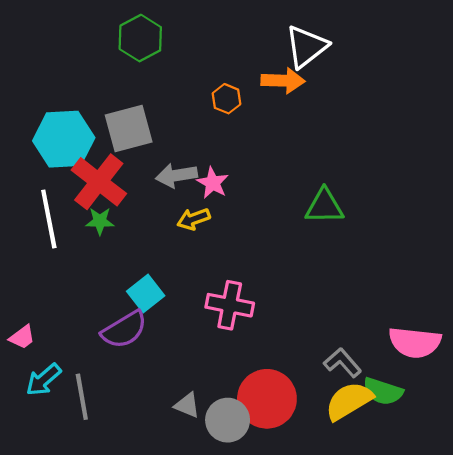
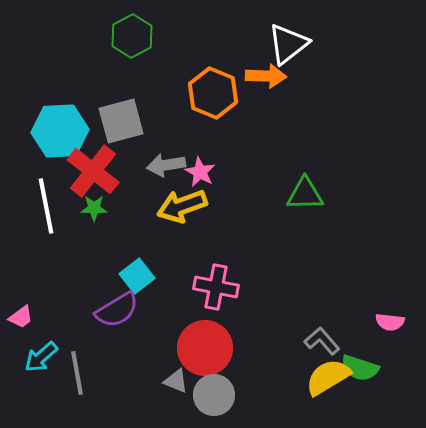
orange hexagon: (226, 99) -> (213, 93), size x1.8
yellow arrow: (194, 219) -> (182, 206), size x1.6
pink semicircle: (415, 342) -> (390, 322), size x0.6
red circle: (267, 399) -> (205, 348), moved

